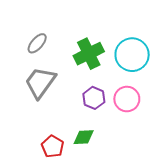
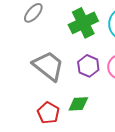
gray trapezoid: (40, 83) -> (48, 66), moved, turned 92

